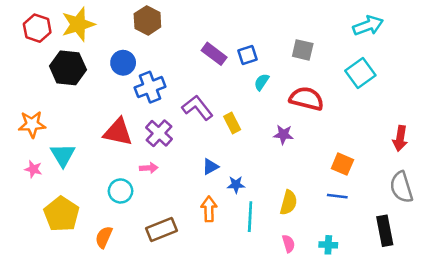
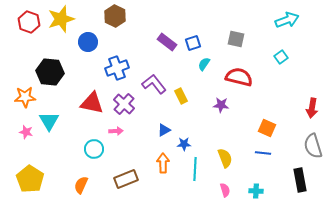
blue circle: (123, 63) -> (88, 42), moved
black hexagon: (68, 68) -> (50, 72), moved
cyan square: (360, 73) -> (281, 57), size x0.6
yellow semicircle: (289, 203) -> (225, 158), turned -36
yellow pentagon: (62, 214) -> (30, 179), moved

